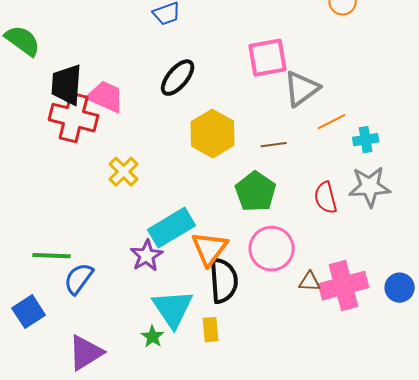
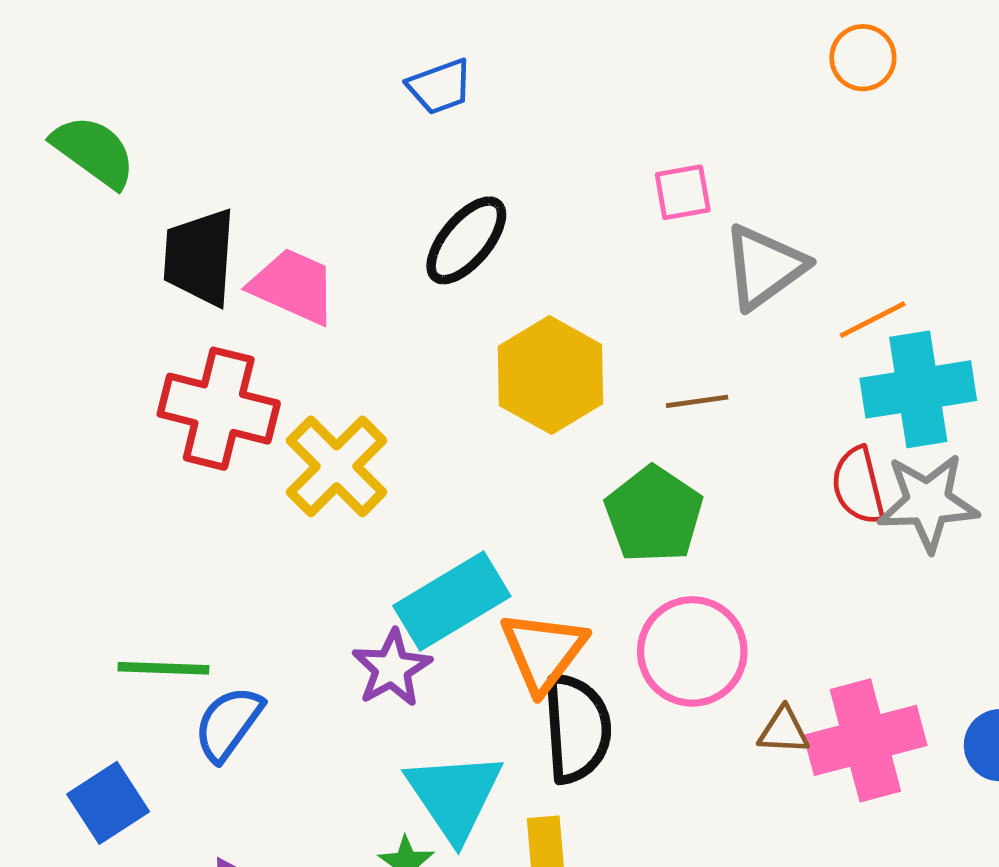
pink square: (268, 58) -> (683, 192), size x0.6
red cross: (74, 118) -> (219, 409), moved
orange line: (332, 122) -> (873, 320), moved
cyan cross: (366, 140) -> (918, 389), size x1.8
yellow cross: (124, 172) -> (337, 466), size x1.4
red semicircle: (326, 198) -> (858, 486), moved

